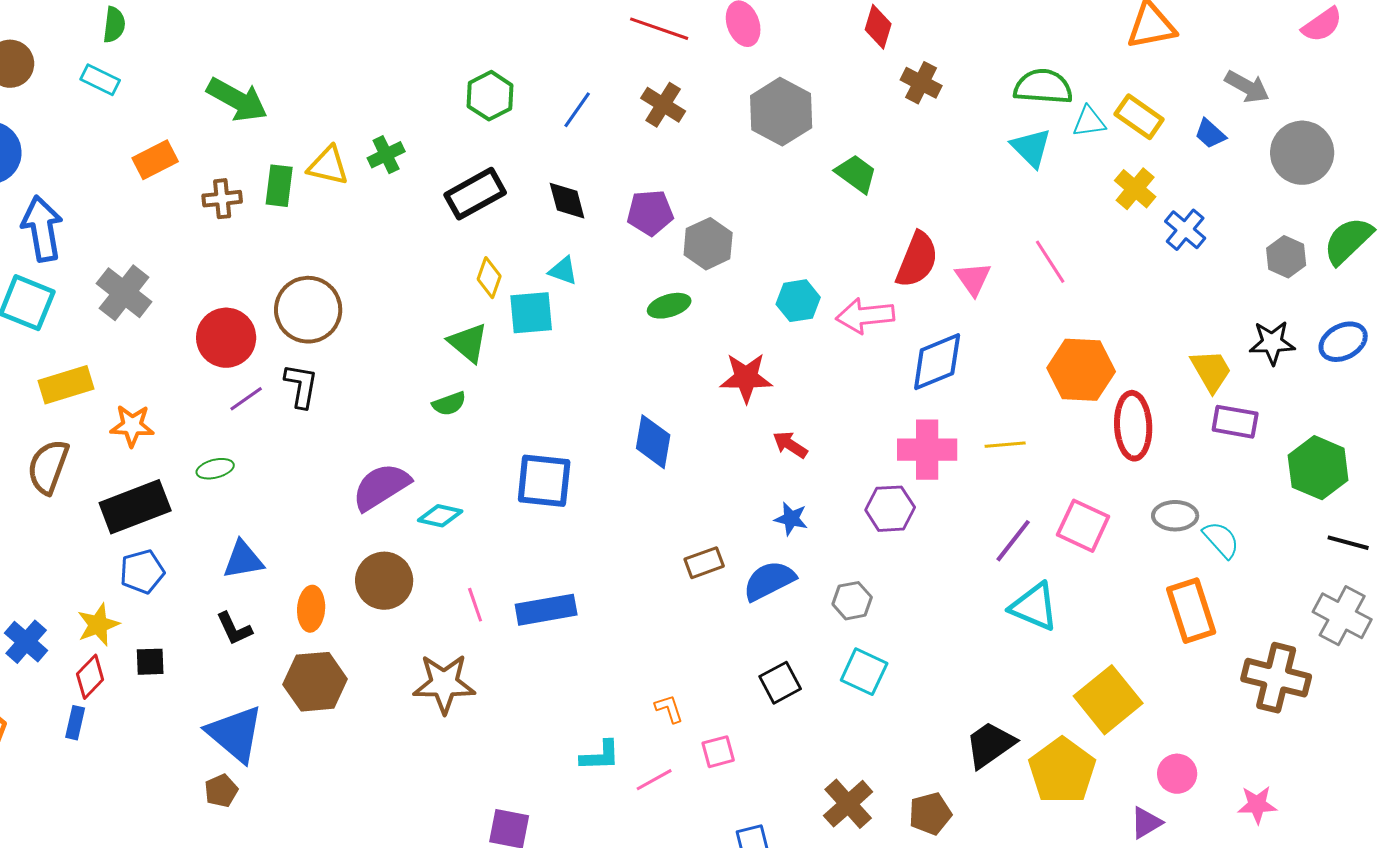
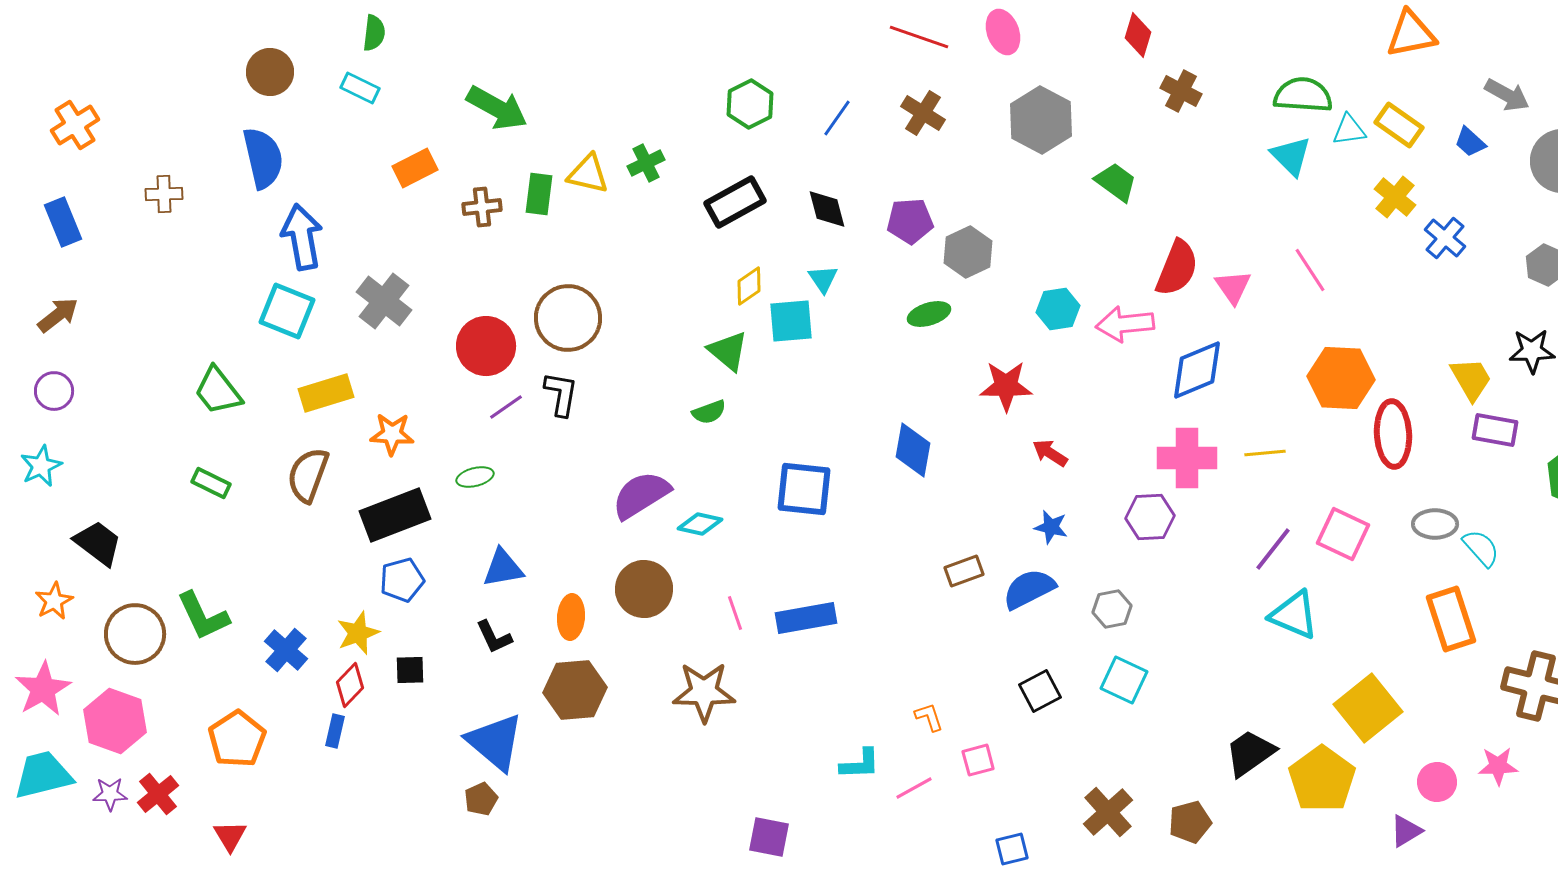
cyan triangle: (563, 271) -> (823, 279), turned 36
yellow diamond: (489, 278) -> (749, 286), turned 36
pink star: (1257, 805) -> (1498, 766), moved

